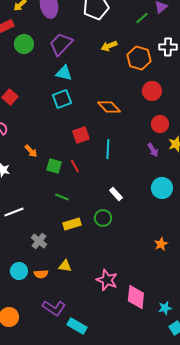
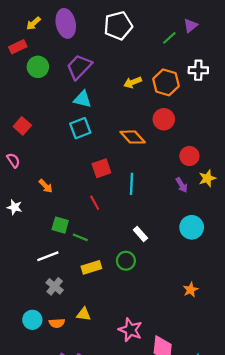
yellow arrow: (109, 46) -> (133, 82), moved
red circle: (152, 91) -> (164, 119), moved
green square: (54, 166) -> (60, 225), moved
white line: (14, 212) -> (48, 256), moved

